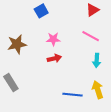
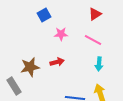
pink star: (53, 39) -> (61, 34), moved
brown star: (17, 44) -> (30, 67), moved

